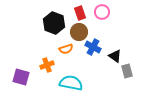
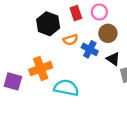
brown circle: (79, 32) -> (108, 33), moved
orange semicircle: (66, 49) -> (71, 40), moved
orange cross: (47, 65) -> (41, 69), size x1.5

